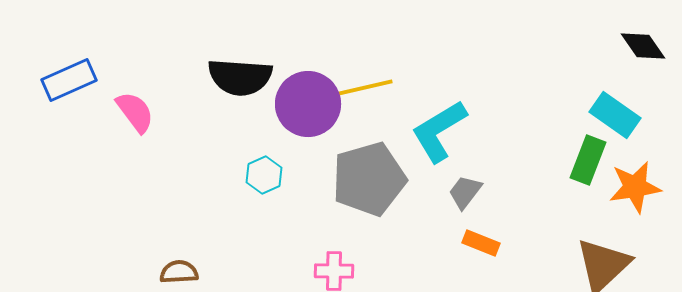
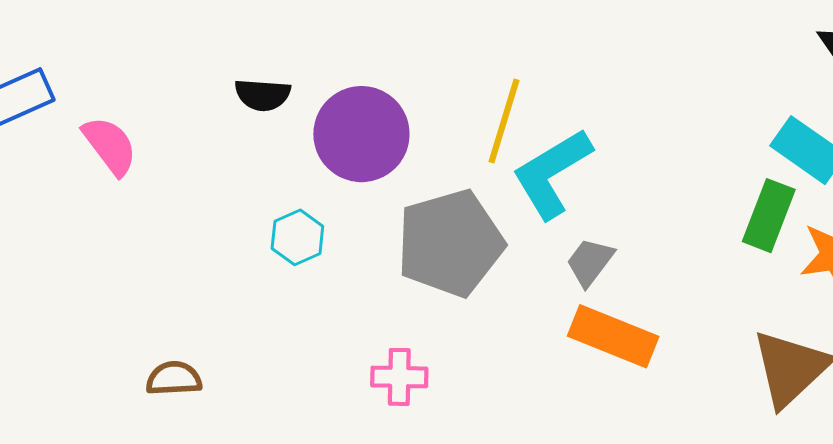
black semicircle: (240, 77) -> (263, 95), size x0.6
yellow line: (363, 88) -> (504, 121), moved, turned -60
orange rectangle: (481, 243) -> (613, 336), size x1.6

